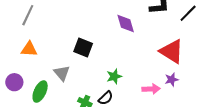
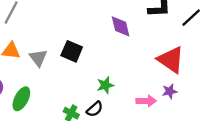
gray triangle: (62, 73) -> (38, 58), moved

